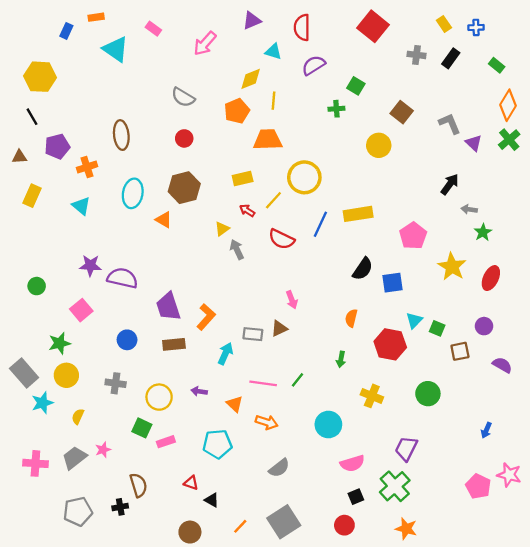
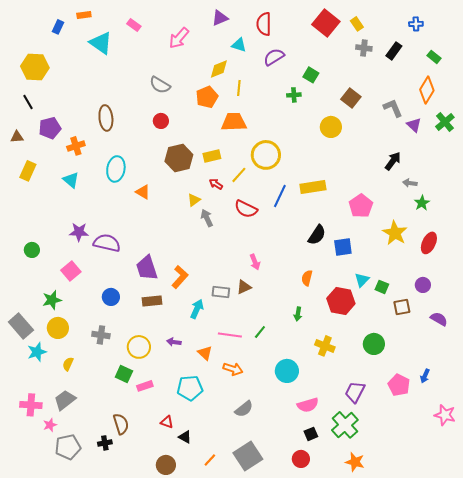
yellow rectangle: (444, 24) -> (357, 24), moved
orange diamond: (508, 105) -> (427, 90), moved
brown hexagon: (184, 188) -> (179, 158), moved
pink star: (103, 450) -> (50, 425), moved
pink pentagon: (478, 486) -> (399, 385), moved

